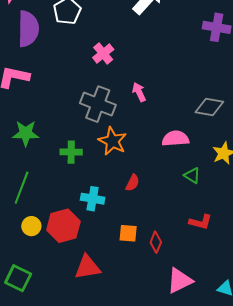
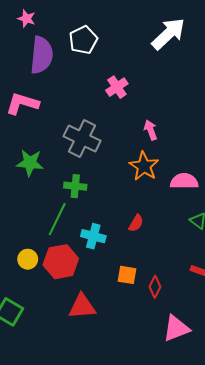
gray cross: (98, 104) -> (82, 139), moved
orange star: (112, 141) -> (144, 166), moved
green line: (22, 188) -> (57, 219), moved

